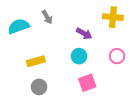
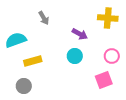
cyan semicircle: (18, 26) -> (16, 40), moved
pink square: (87, 83) -> (104, 80), moved
gray circle: (39, 87) -> (24, 86), moved

